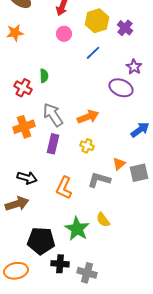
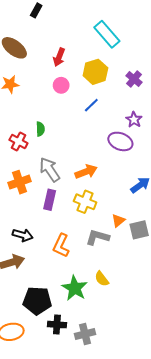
purple cross: (125, 28) -> (134, 79), moved
yellow cross: (87, 146) -> (85, 202), size x1.5
gray cross: (87, 273) -> (85, 334), turned -30

